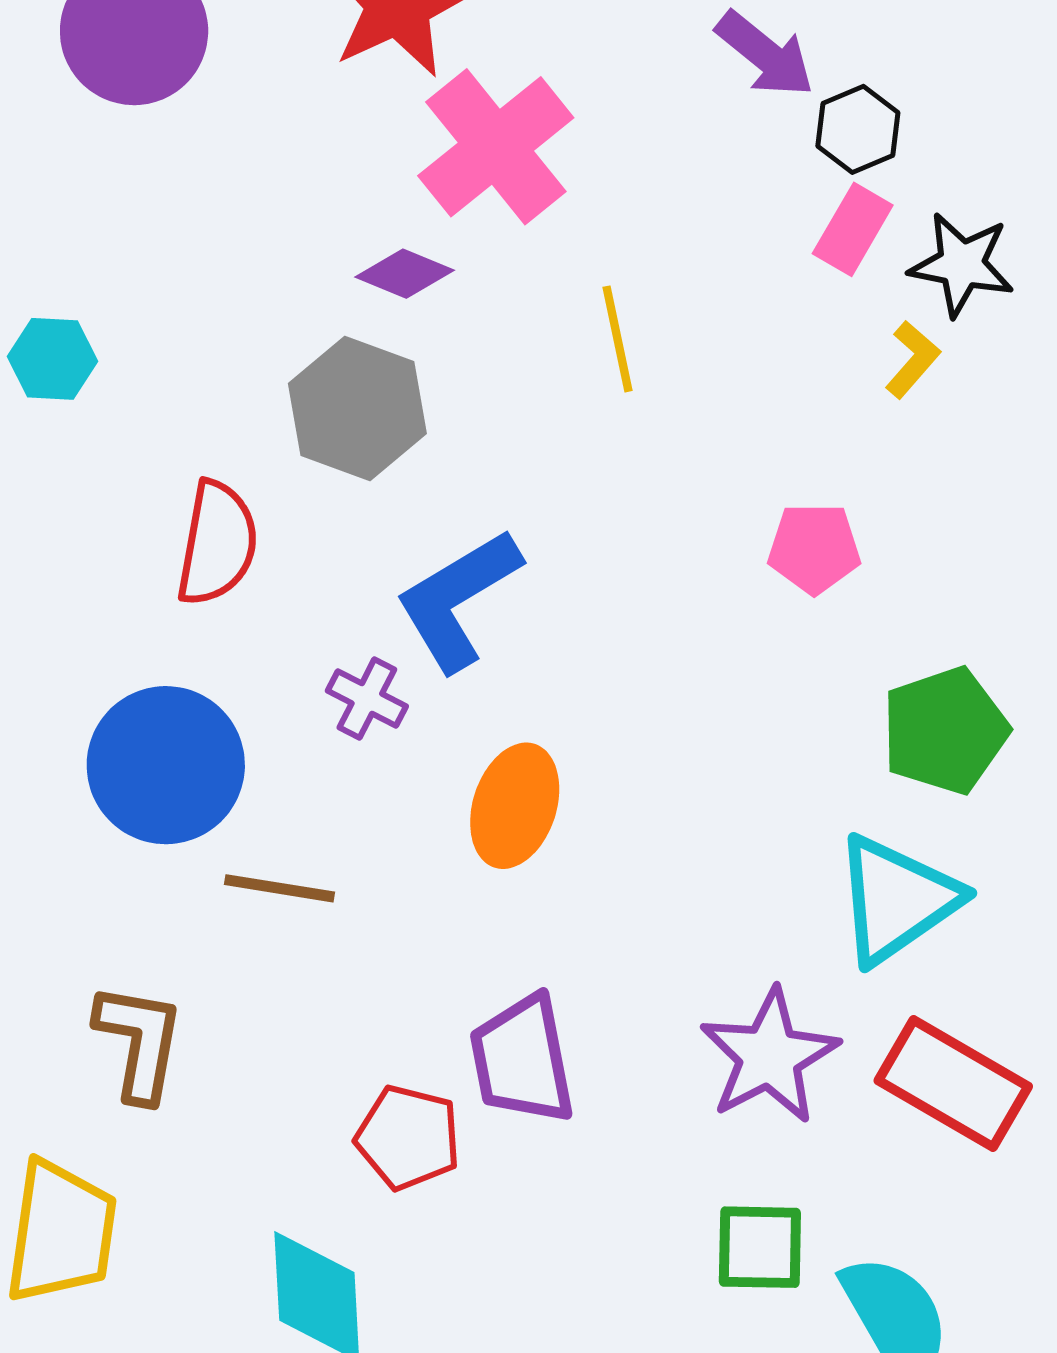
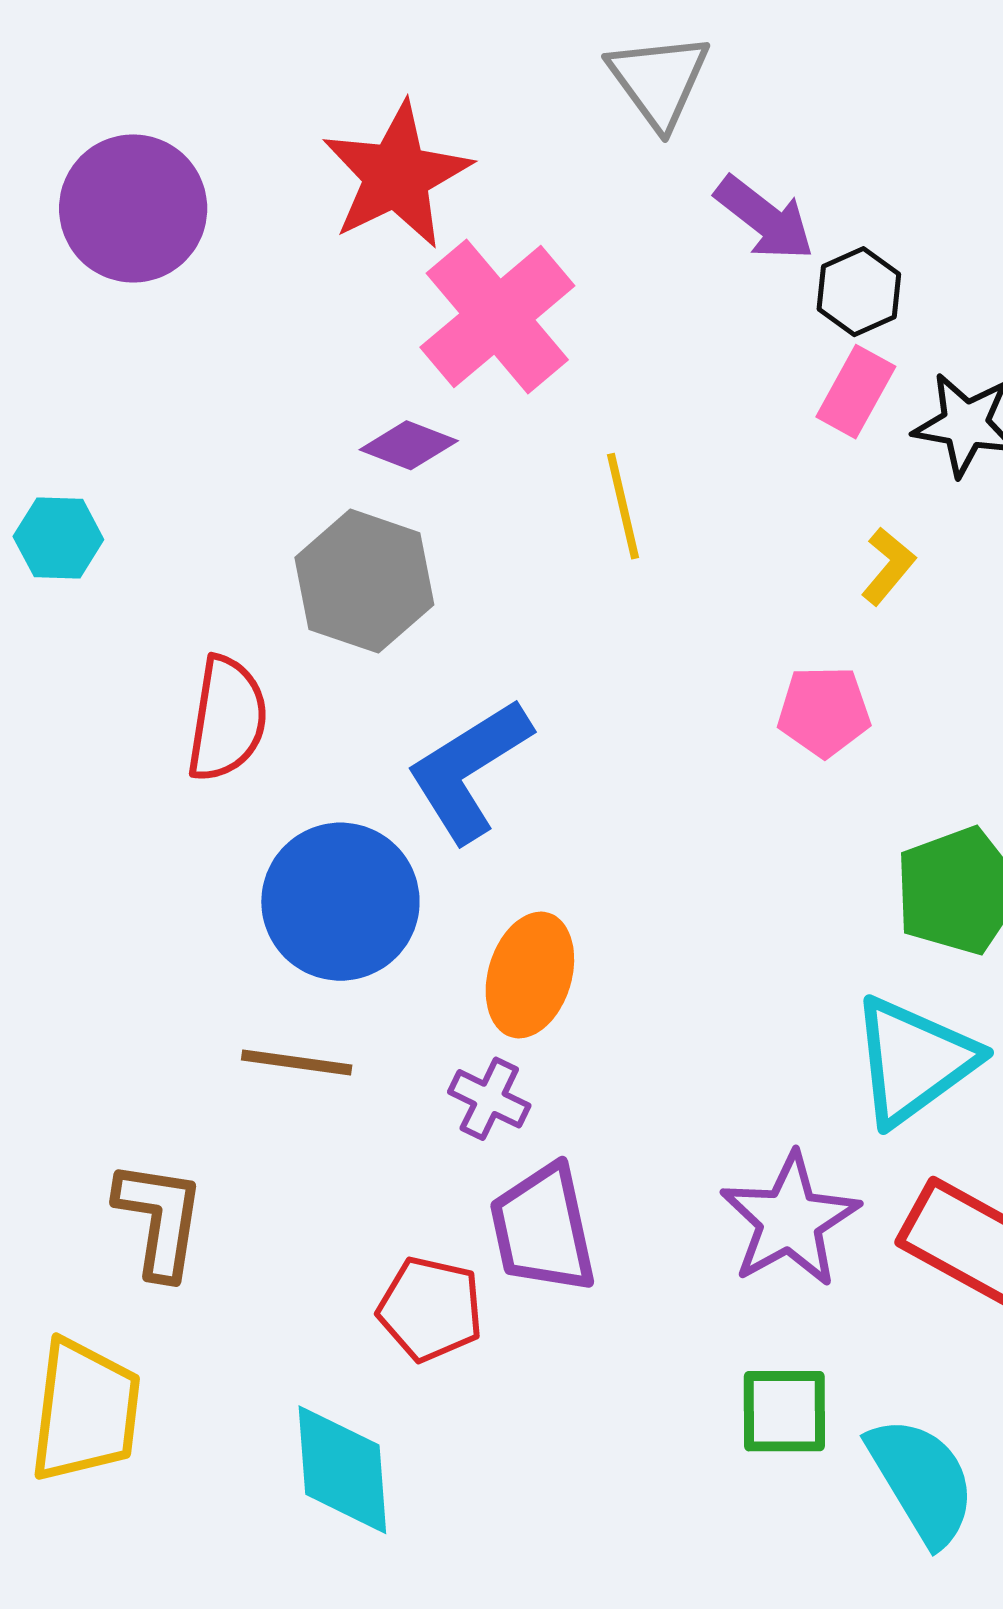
yellow L-shape: (912, 359) -> (888, 566), moved
purple cross: (367, 698) -> (489, 1099), moved
blue circle: (166, 765) -> (340, 902), moved

